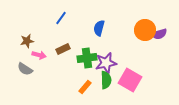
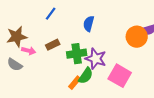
orange circle: (145, 30) -> (137, 37), moved
brown star: (27, 41) -> (17, 37), size x1.5
purple star: (106, 63) -> (96, 59), turned 30
green semicircle: (106, 80) -> (86, 76), moved, turned 36

